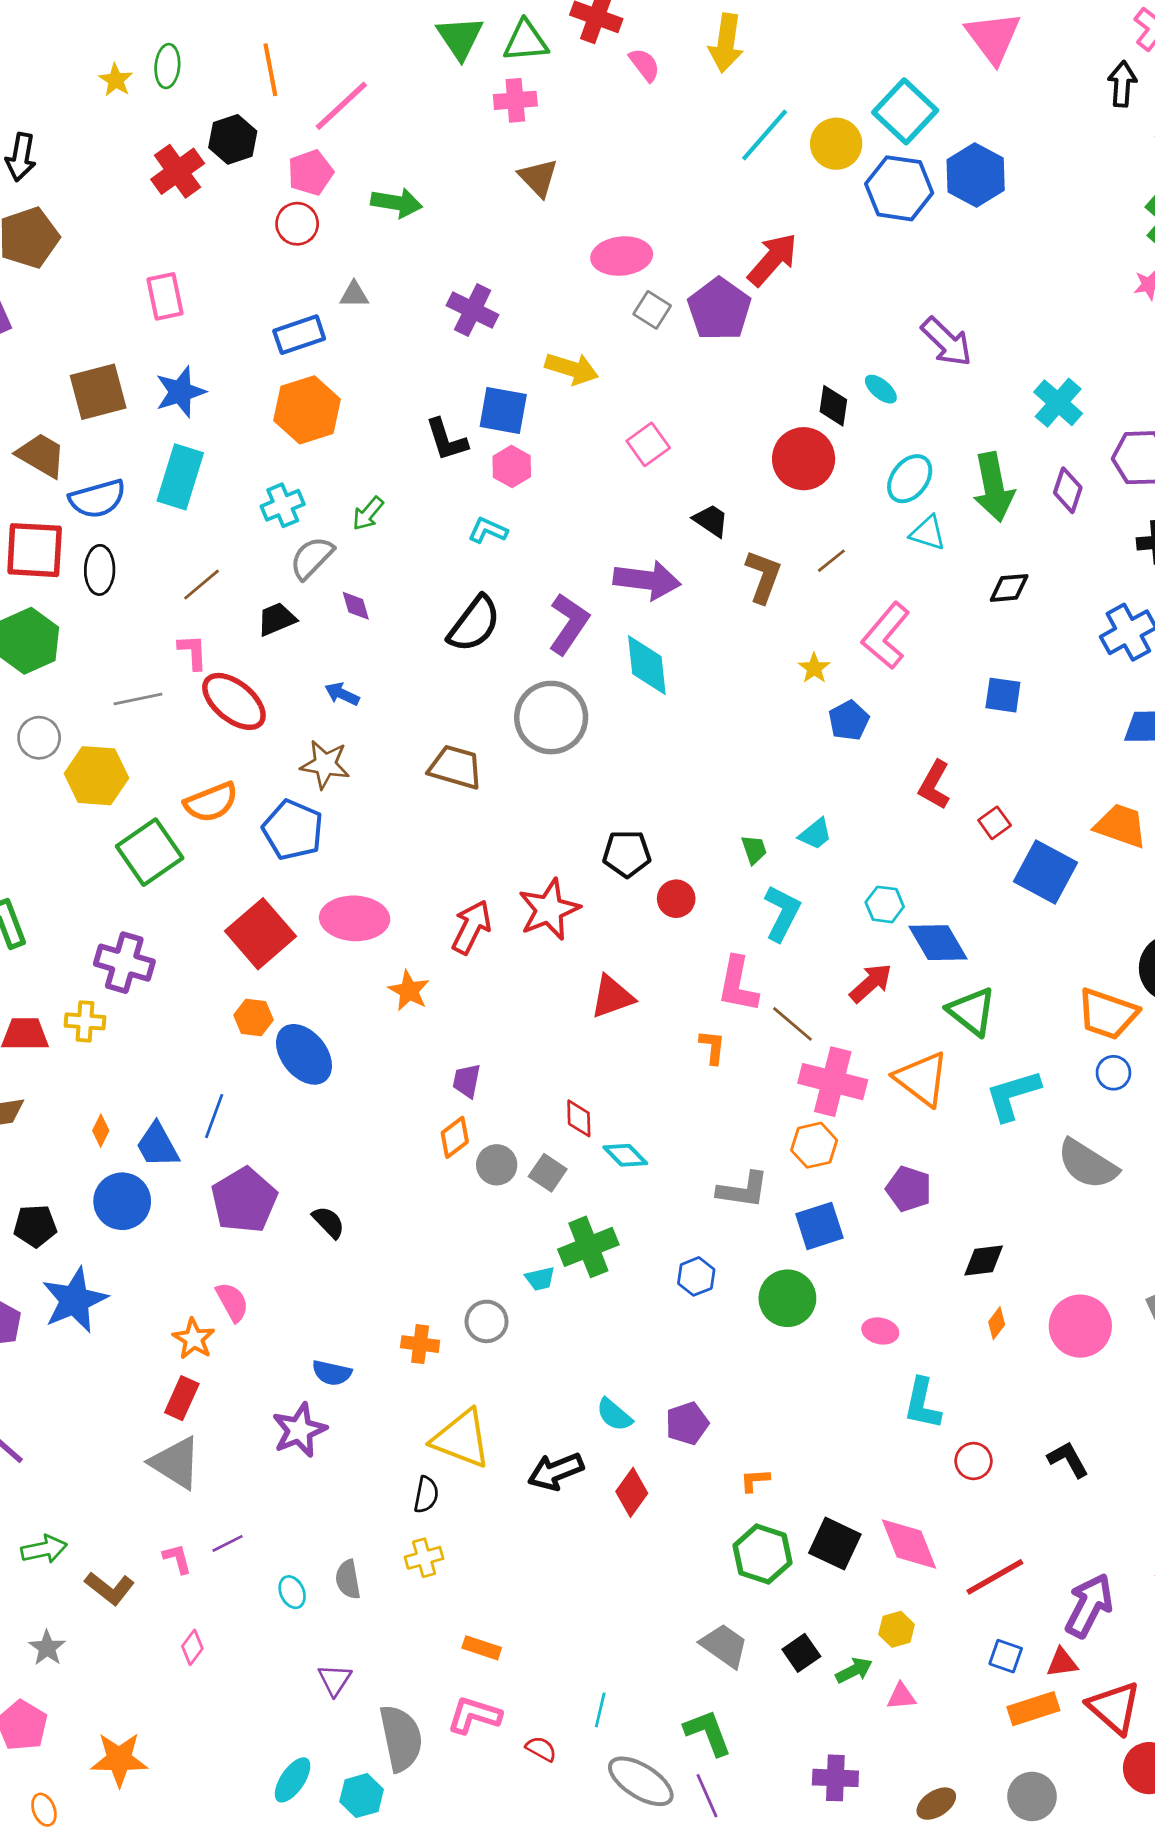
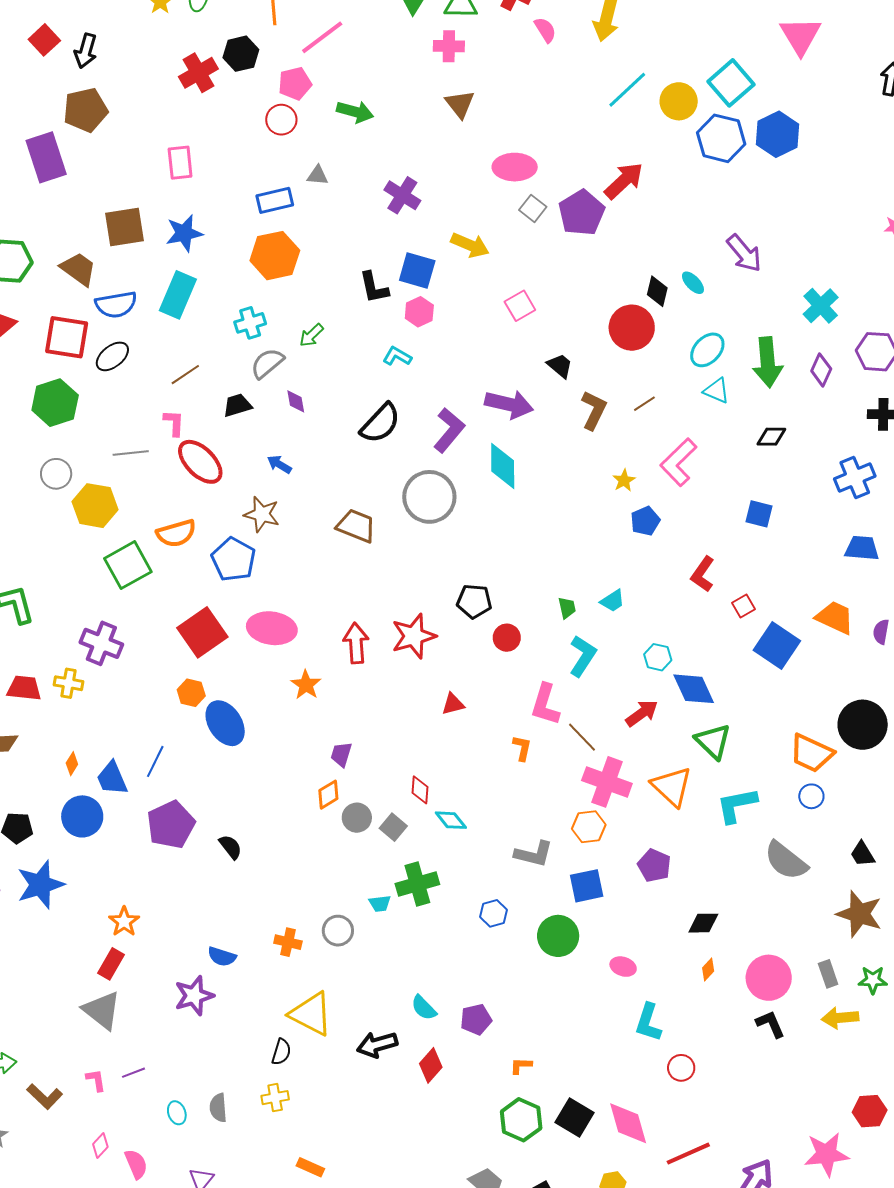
black ellipse: (100, 570) -> (112, 356), turned 44
red arrow: (471, 927) -> (356, 643), turned -36
red triangle: (612, 997) -> (453, 704), size x0.7
pink semicircle: (232, 1302) -> (136, 1164), moved
black L-shape: (1068, 1459) -> (770, 1024), moved

